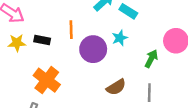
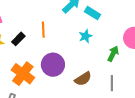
black rectangle: (42, 40) -> (18, 39), turned -56
purple circle: (93, 49) -> (53, 65), moved

